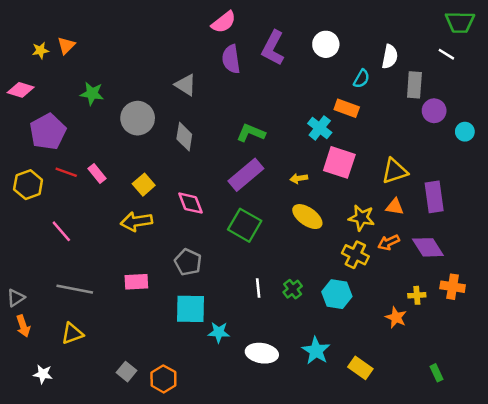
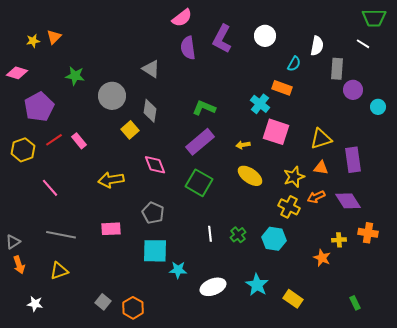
red line: (66, 172) -> (54, 140), turned -54
yellow square: (144, 185) -> (130, 130), moved
yellow star: (362, 218) -> (294, 177), turned -30
white ellipse: (262, 353) -> (213, 287), turned -30

